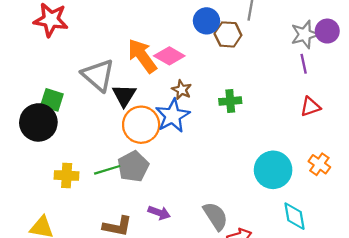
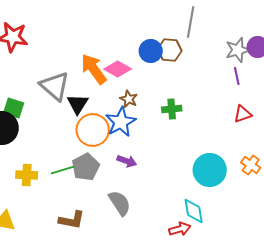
blue circle: (207, 21) -> (151, 51), moved
purple arrow: (159, 213) -> (127, 161), moved
gray semicircle: (216, 216) -> (120, 203), moved
cyan diamond: (295, 216) -> (194, 211), moved

